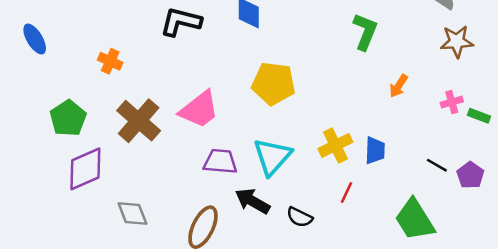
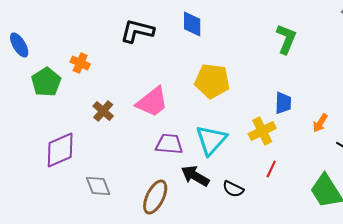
orange arrow: (399, 86) -> (320, 123), moved
green pentagon: (68, 118) -> (46, 82), moved
brown cross: (139, 121) -> (103, 111), size x0.6
blue trapezoid: (375, 150) -> (283, 103), moved

